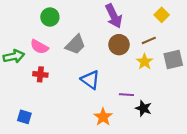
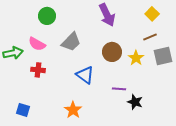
brown line: (149, 40) -> (150, 37), moved
brown circle: (119, 45) -> (112, 52), moved
orange star: (103, 117) -> (73, 110), moved

